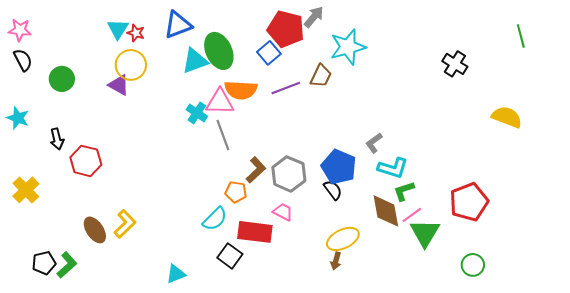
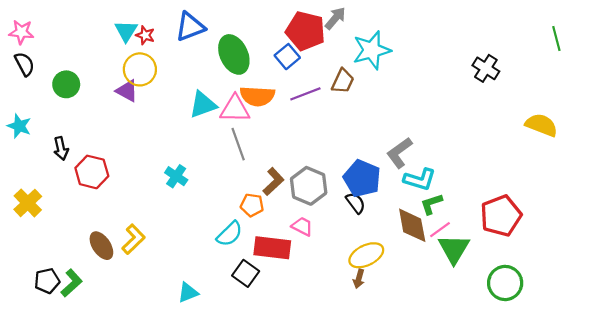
cyan triangle: (195, 61) -> (203, 105), moved
cyan cross: (197, 113) -> (176, 176), moved
gray L-shape: (374, 143) -> (399, 153), size x1.4
green circle: (473, 265) -> (505, 283), size x1.4

